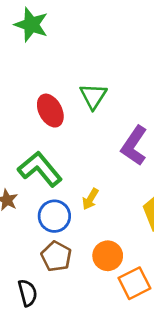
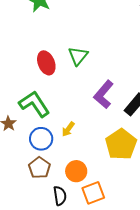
black semicircle: (28, 293) -> (60, 196), moved

